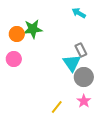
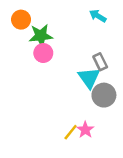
orange circle: (17, 34) -> (21, 20), moved
pink circle: (14, 59) -> (43, 53), moved
pink star: (84, 101) -> (85, 130), moved

